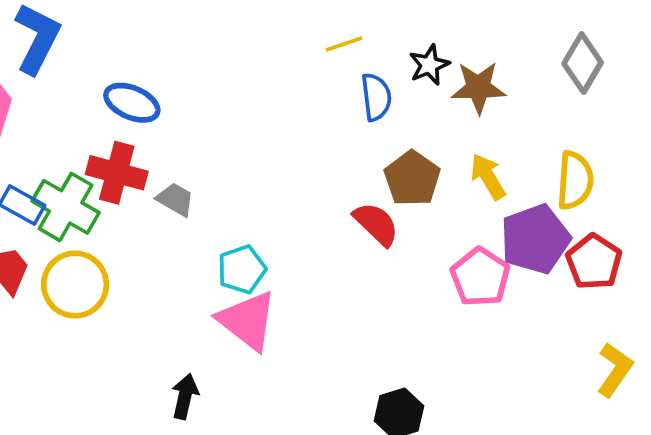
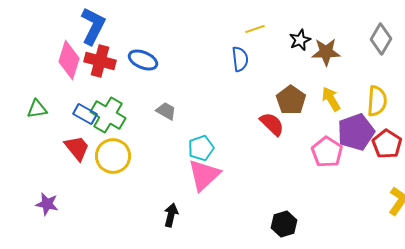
blue semicircle: (376, 97) -> (240, 59), moved
red cross: (117, 173) -> (100, 61), moved
pink triangle: (247, 321) -> (204, 175), turned 39

